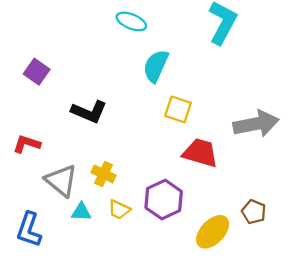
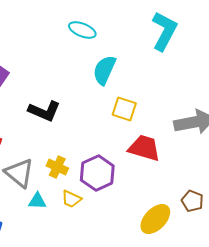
purple hexagon: (164, 200) -> (97, 173), moved

